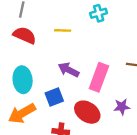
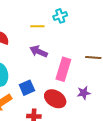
yellow line: (63, 30) -> (37, 26), moved
purple arrow: (68, 70) -> (39, 51), moved

